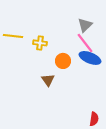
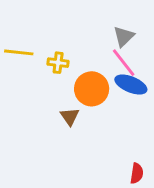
orange circle: (63, 61) -> (92, 89), size x1.5

